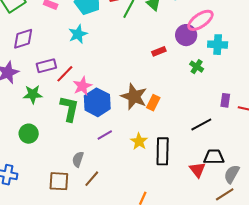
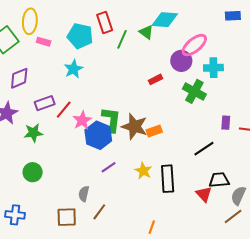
green cross: (197, 67) -> (194, 91), size x1.6
orange rectangle: (153, 103) -> (154, 131), turned 49
green L-shape: (69, 109) -> (111, 119), moved

